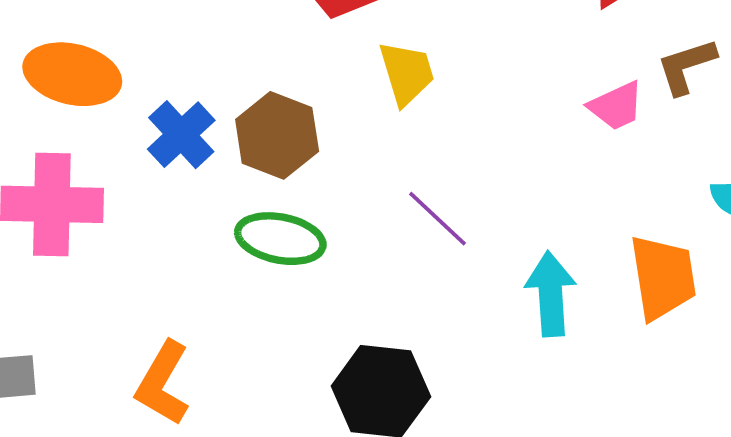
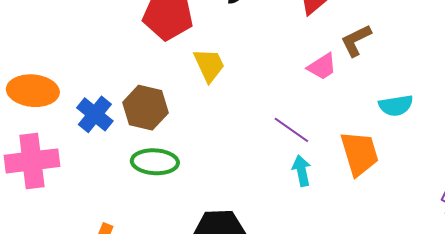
purple line: (437, 219) -> (291, 130), moved
cyan arrow: (551, 294) -> (302, 171), size x0.7

